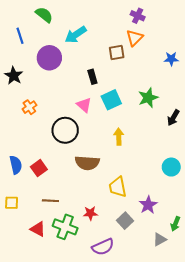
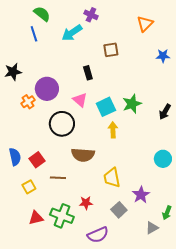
purple cross: (138, 16) -> (91, 15), moved
blue line: (20, 36) -> (34, 34), moved
orange triangle: (134, 38) -> (145, 24), moved
purple circle: (49, 58) -> (47, 89), moved
black star: (14, 76) -> (13, 72), turned 30
green star: (148, 98) -> (132, 104), moved
cyan square: (111, 100) -> (106, 107), moved
brown line: (50, 201) -> (58, 178), moved
yellow square: (12, 203) -> (29, 187), moved, turned -32
red triangle: (38, 229) -> (36, 218), turned -42

